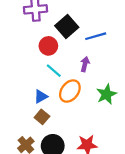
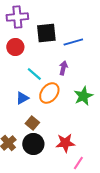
black square: (67, 27) -> (46, 33), turned 35
red circle: (48, 46) -> (15, 47), moved
brown square: (42, 117) -> (32, 123), moved

